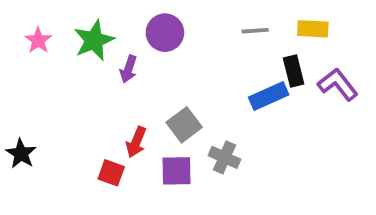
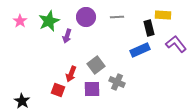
gray line: (255, 31) -> (117, 17), moved
black rectangle: (294, 71) -> (149, 28), moved
black star: (21, 154) -> (22, 101), moved

